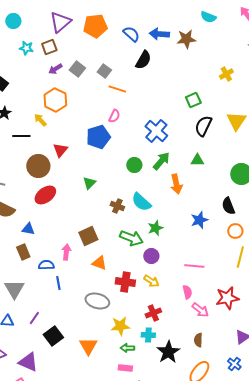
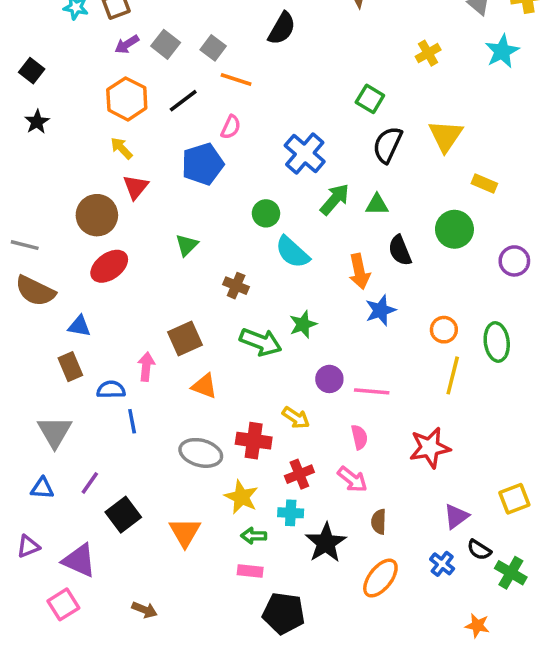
green square: (193, 100) -> (370, 99), turned -35
yellow arrow: (40, 120) -> (122, 148), moved
black line: (21, 136) -> (183, 101), moved, turned -36
green arrow: (161, 161) -> (335, 199), moved
orange arrow: (176, 184) -> (359, 272), moved
cyan semicircle: (141, 202) -> (292, 252), moved
black semicircle: (228, 206) -> (400, 250), moved
purple circle: (151, 256) -> (329, 379), moved
red cross: (125, 282) -> (254, 441), moved
pink arrow: (200, 310) -> (352, 479), moved
yellow star: (120, 326) -> (241, 497), turned 30

